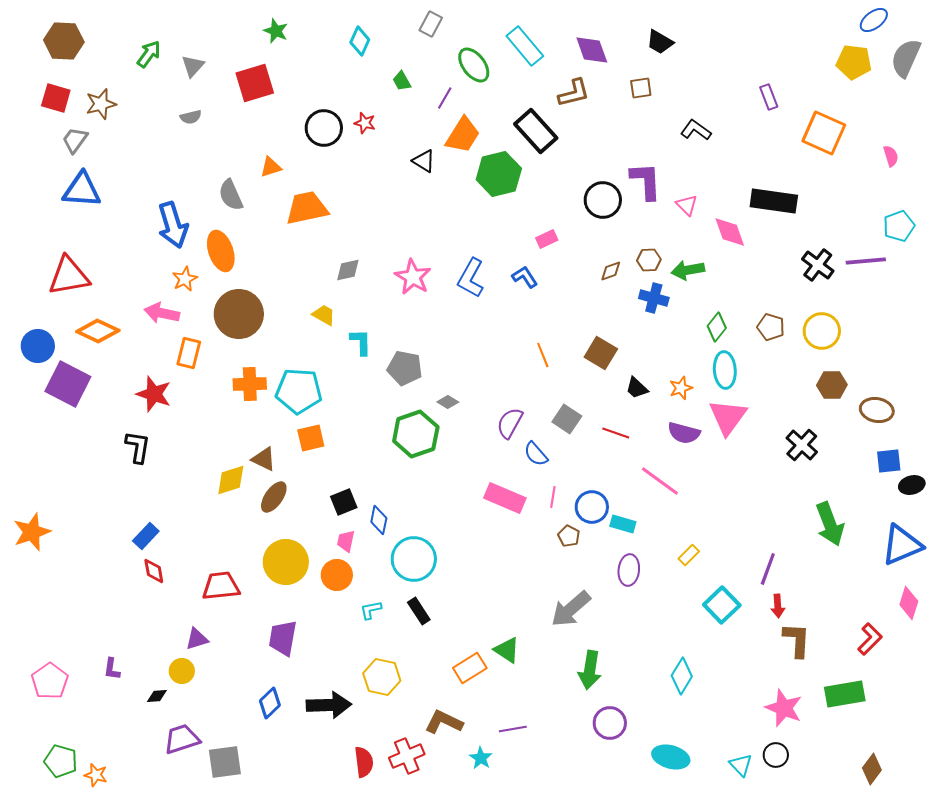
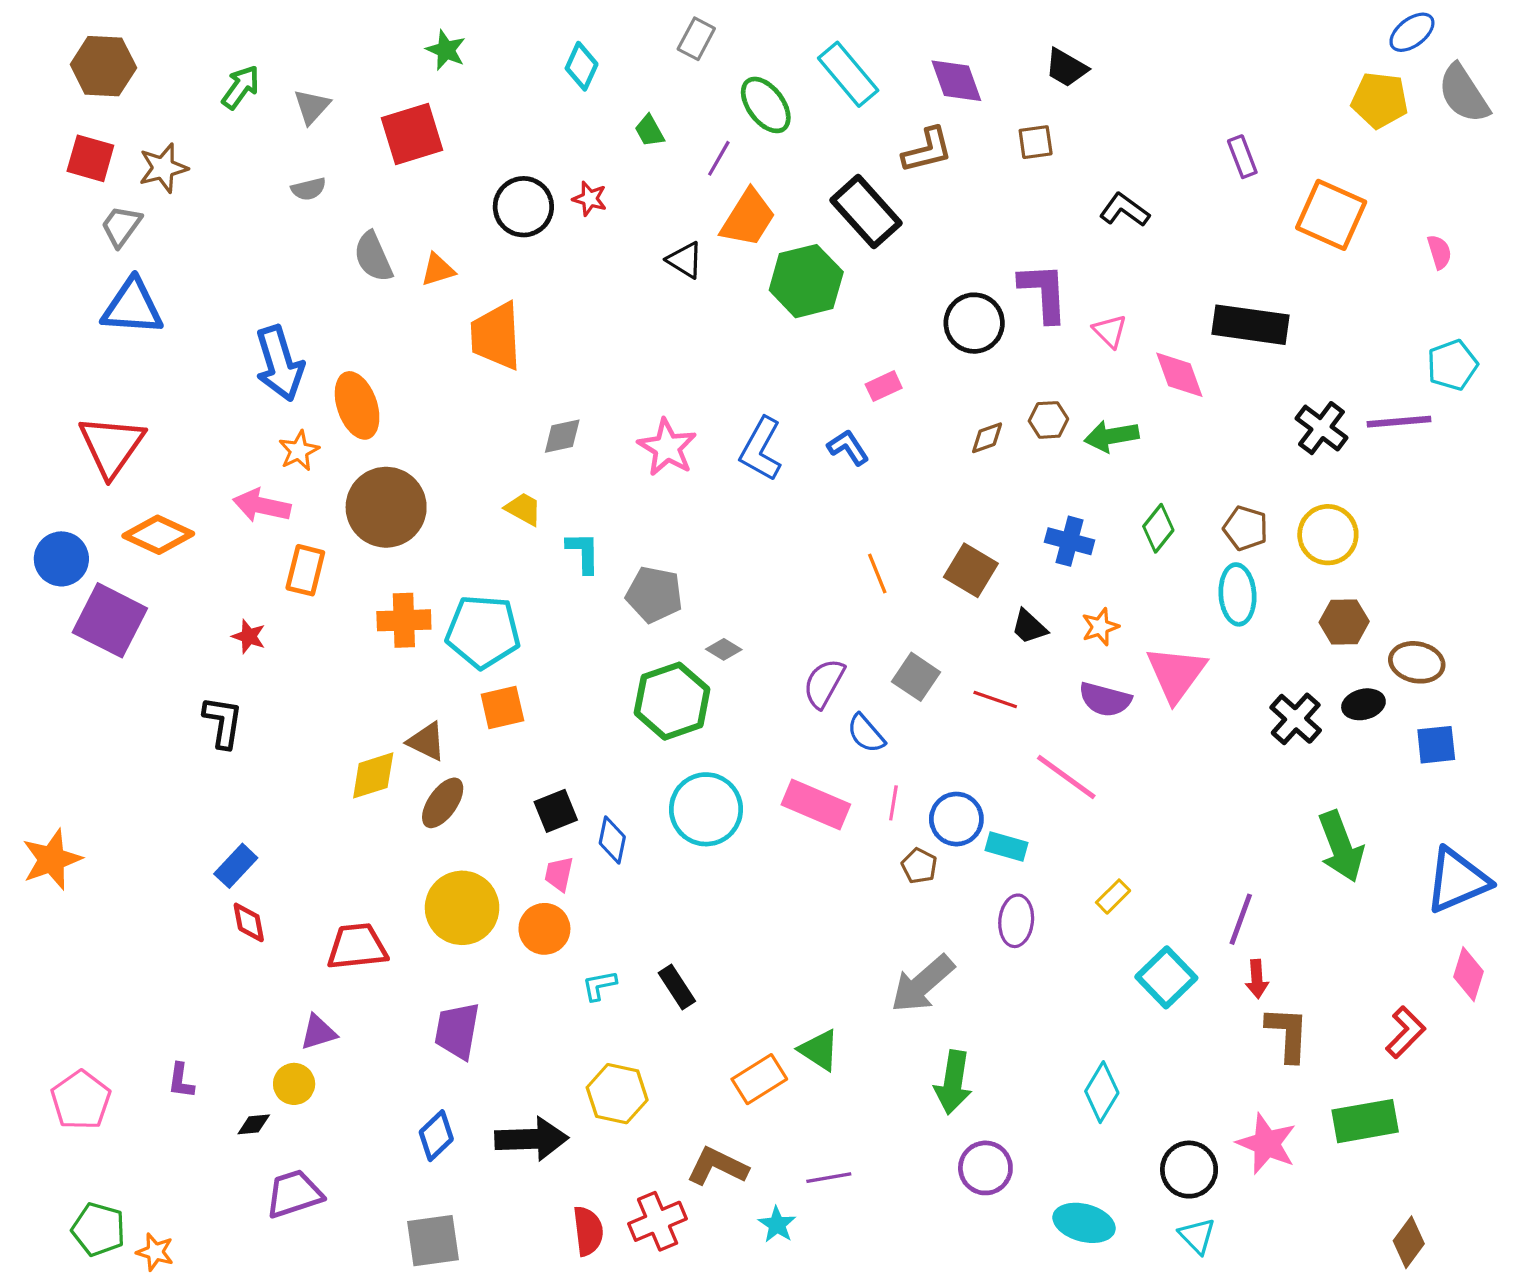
gray semicircle: (906, 58) -> (1464, 94), turned -57
gray semicircle: (231, 195) -> (373, 257), moved
orange trapezoid: (307, 208) -> (496, 336), turned -81
red triangle: (69, 276) -> (111, 446), turned -45
blue cross: (654, 298) -> (1069, 541), moved
cyan ellipse: (725, 370) -> (1237, 594), moved
red star: (154, 394) -> (249, 636), size x0.6
black ellipse: (912, 485) -> (1363, 704), moved
cyan circle: (414, 559) -> (706, 809), moved
black circle: (776, 755) -> (1189, 1170), moved, size x1.4
gray square: (225, 762) -> (433, 1241), moved

